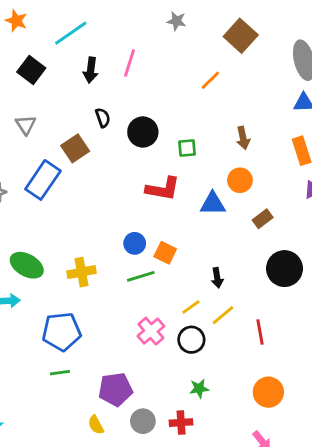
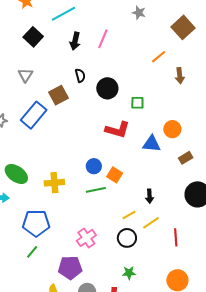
brown arrow: (243, 138) -> (180, 76), moved
pink cross: (151, 331) -> (86, 238), moved
green line: (60, 373) -> (32, 252), turned -48

